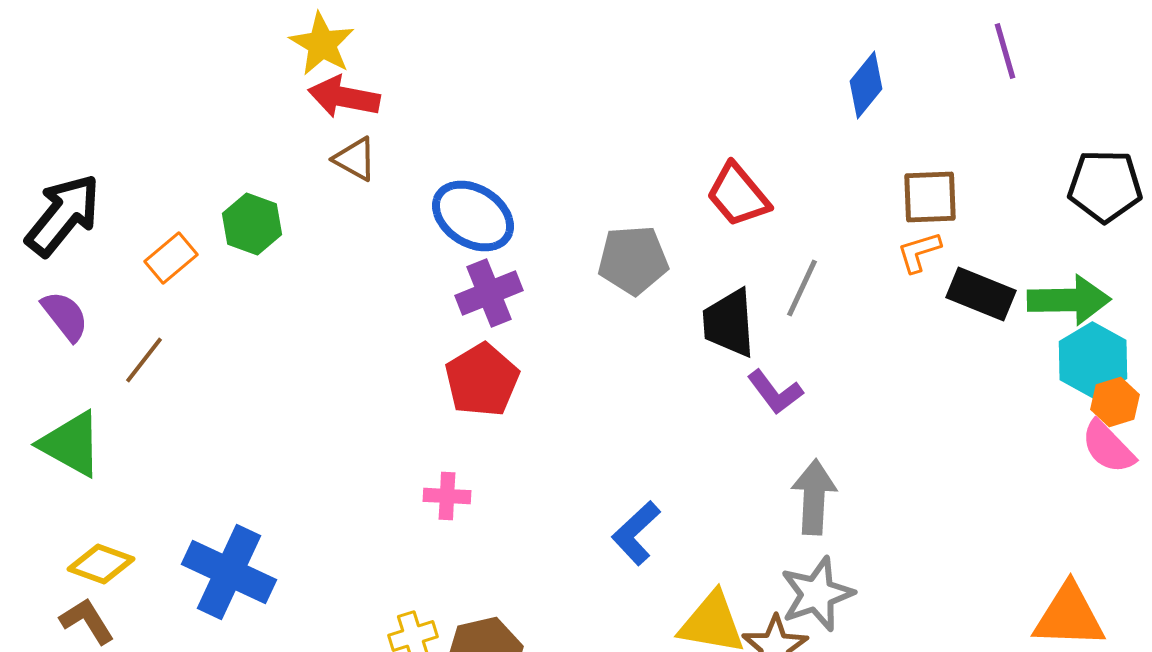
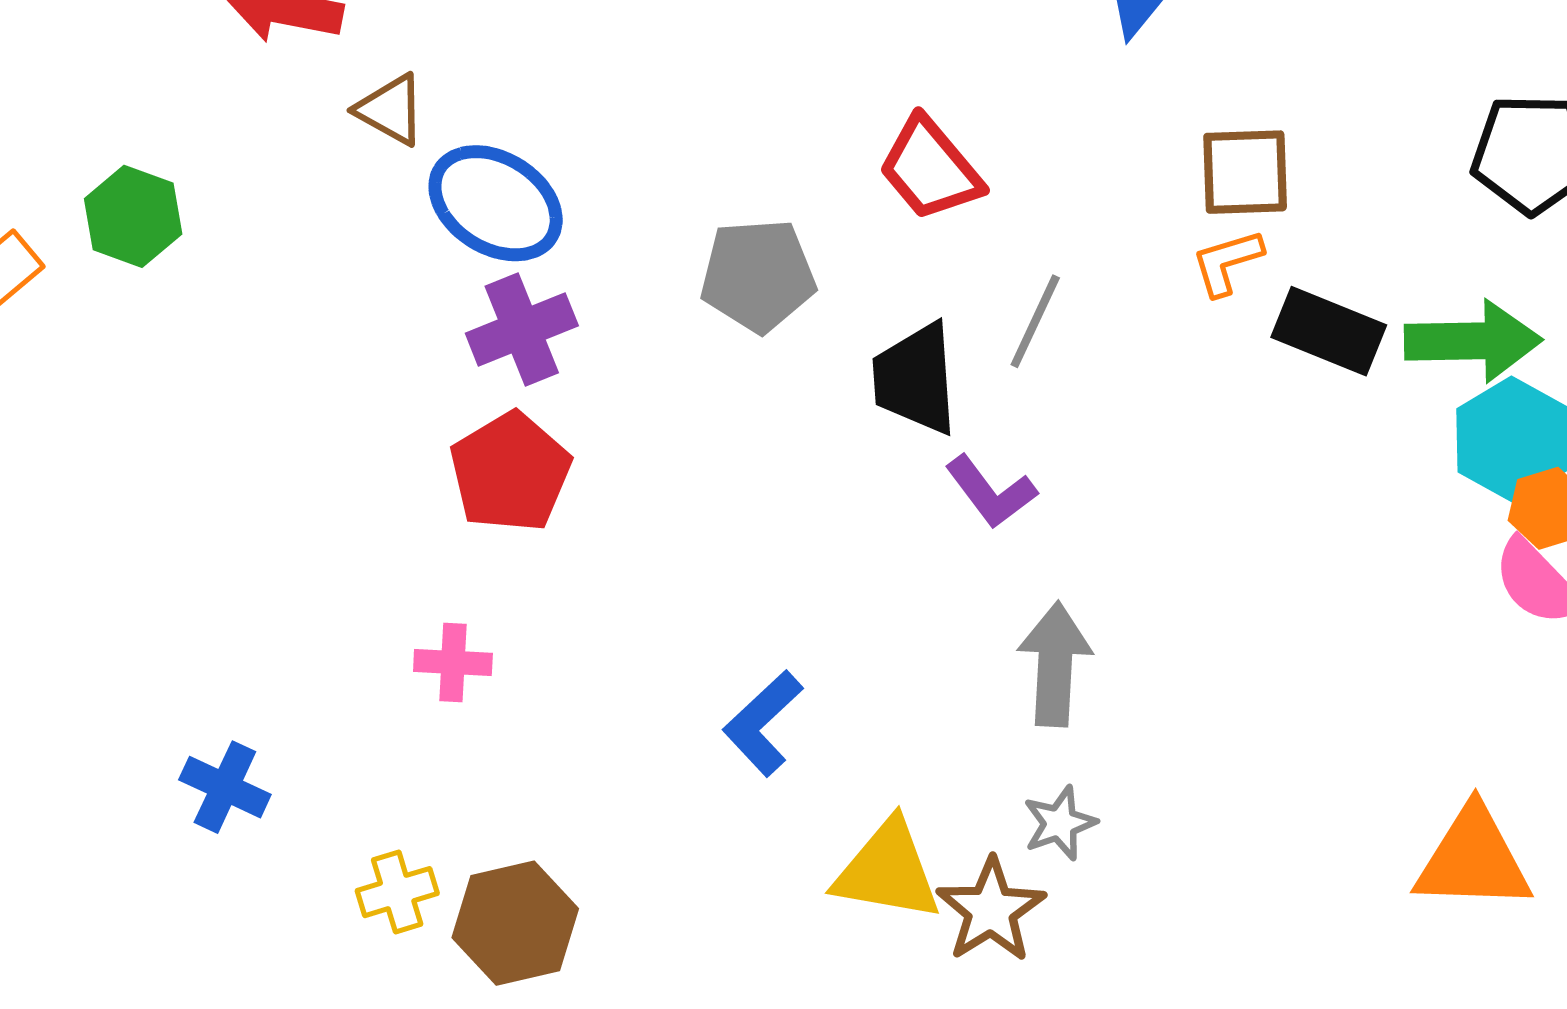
brown triangle: (355, 159) -> (391, 110), moved
blue cross: (229, 572) -> (225, 787), moved, size x0.6
gray star: (817, 594) -> (1060, 823), size x0.6

